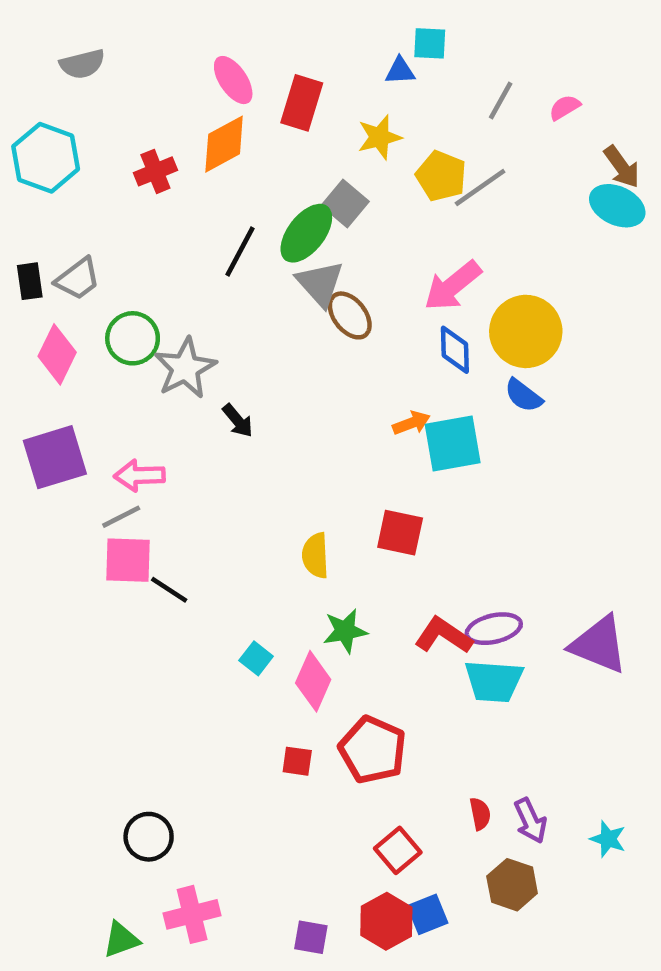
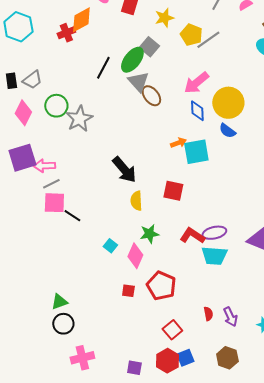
orange diamond: (224, 144) -> (81, 20), moved
black arrow: (238, 421) -> (124, 170), moved, size x1.8
pink arrow: (139, 475) -> (44, 166), moved
brown hexagon: (512, 885) -> (227, 358), moved
green triangle: (121, 940) -> (59, 302), moved

